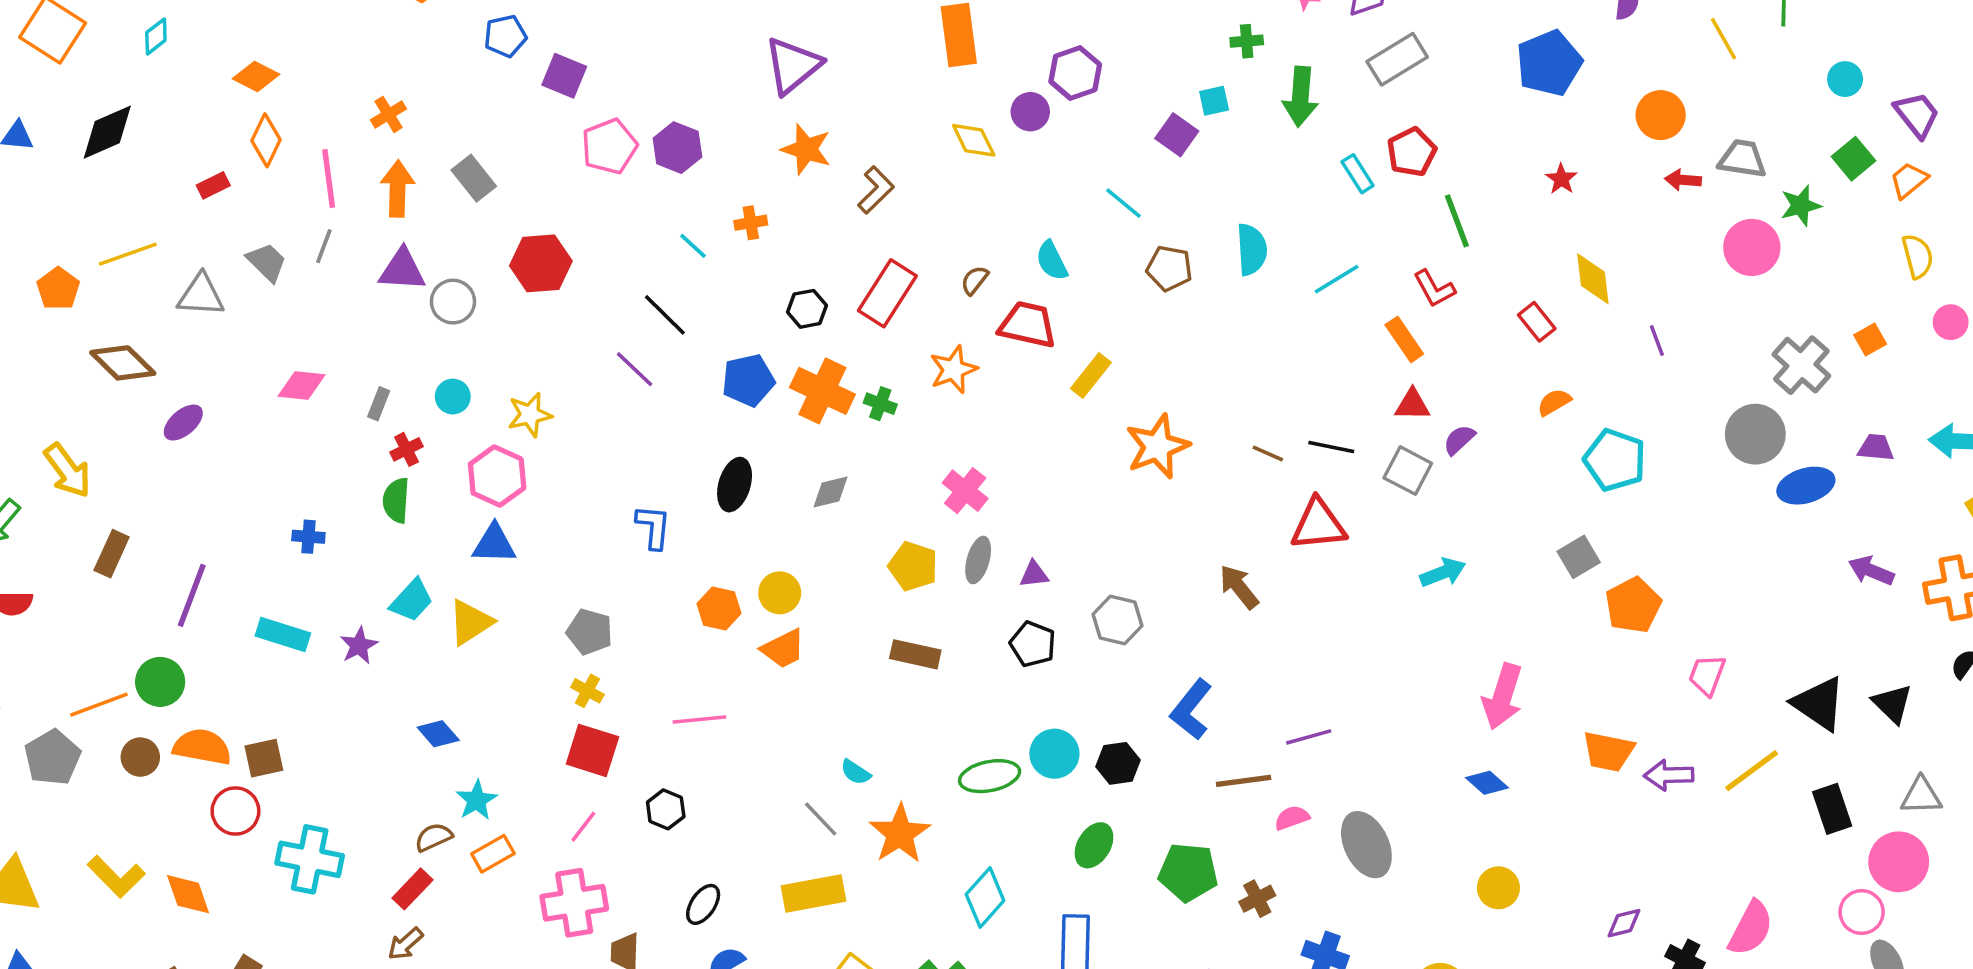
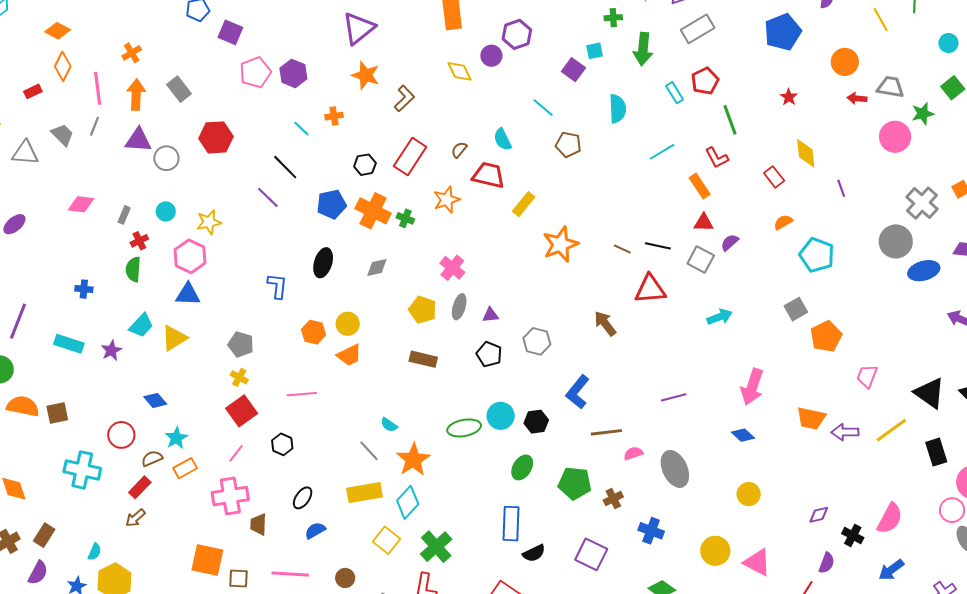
cyan semicircle: (1252, 249) -> (617, 109), moved
purple line: (1309, 737) -> (674, 397), moved
red square: (592, 750) -> (242, 411), turned 36
red circle: (235, 811) -> (121, 435), moved
cyan diamond: (985, 898) -> (408, 502), moved

